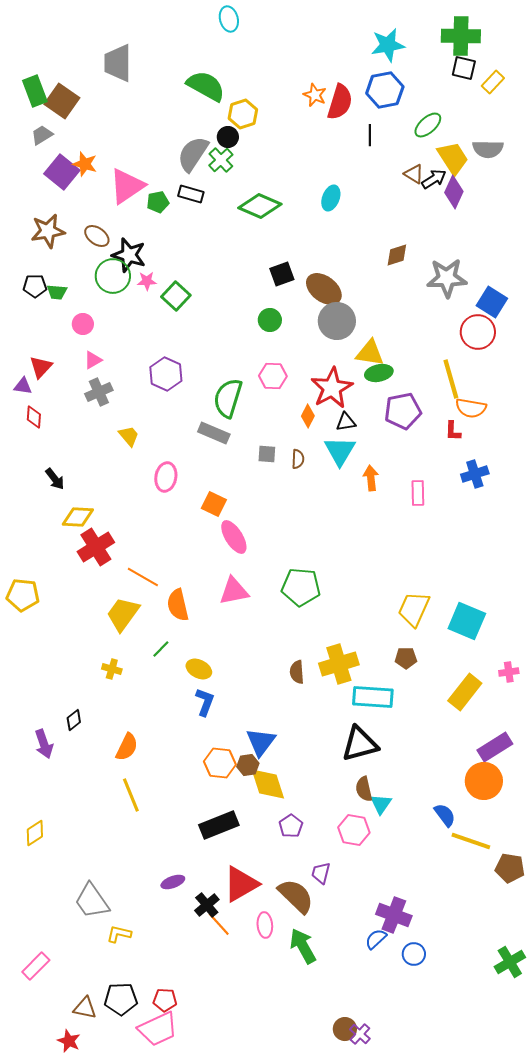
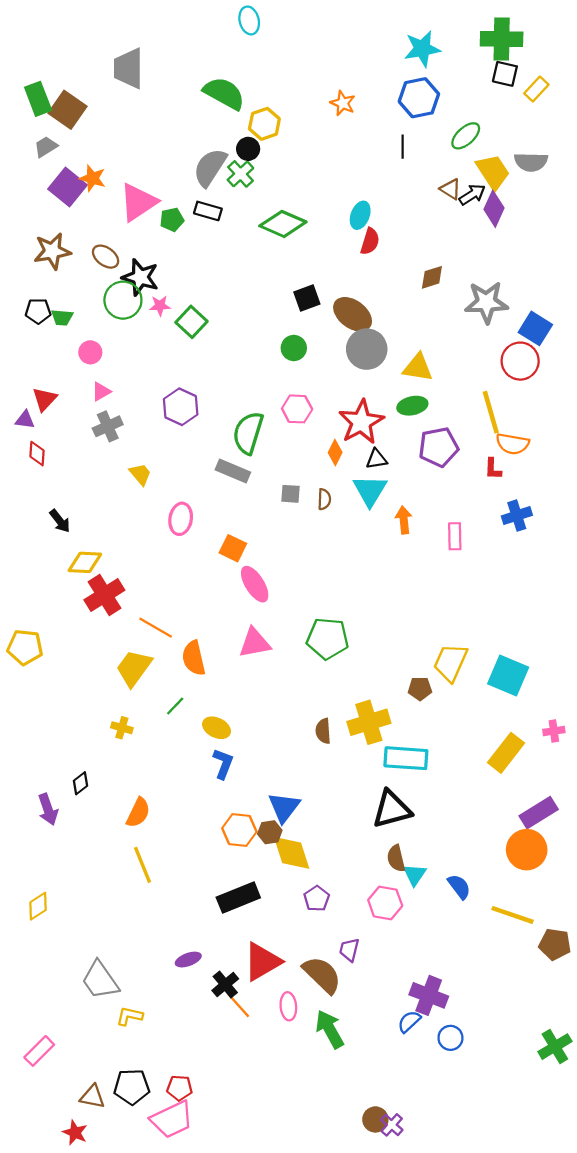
red semicircle: (340, 102) -> (370, 241), moved, size x0.7
yellow triangle: (370, 353) -> (418, 368), moved
brown pentagon: (406, 658) -> (420, 689), moved
blue semicircle: (445, 815) -> (459, 887), moved

